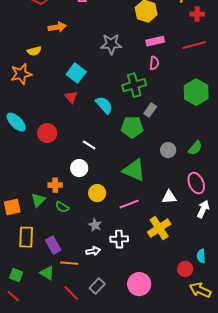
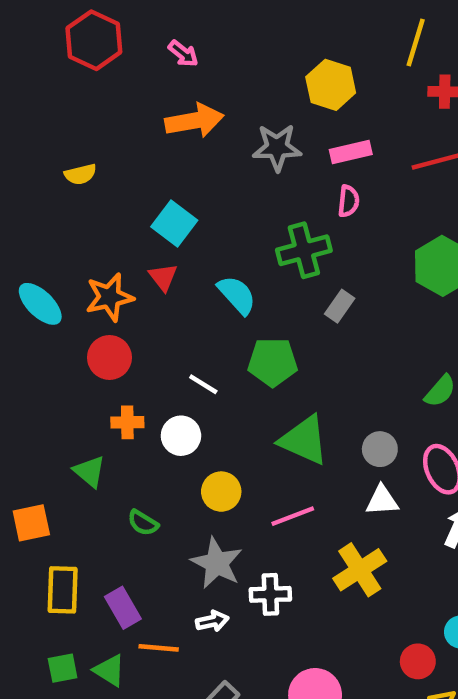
orange arrow: (57, 27) -> (194, 121), moved, size x1.4
gray star: (111, 44) -> (277, 147), moved
orange star: (21, 74) -> (109, 297), moved
cyan ellipse: (16, 122) -> (40, 304), moved
green pentagon: (132, 127) -> (273, 362), moved
gray circle: (168, 150) -> (380, 449), moved
orange cross: (55, 185) -> (127, 422), moved
green triangle: (38, 200) -> (89, 471), moved, turned -35
gray star: (95, 225) -> (217, 563), size x1.6
green square: (16, 275) -> (63, 668), moved, turned -32

